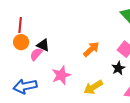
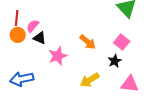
orange arrow: (91, 49) -> (88, 42), turned 84
pink semicircle: (36, 54) -> (33, 26), moved
pink star: (61, 75) -> (58, 56), moved

